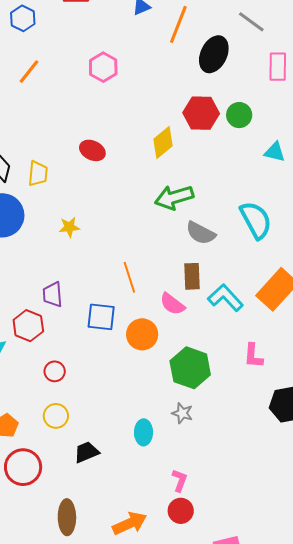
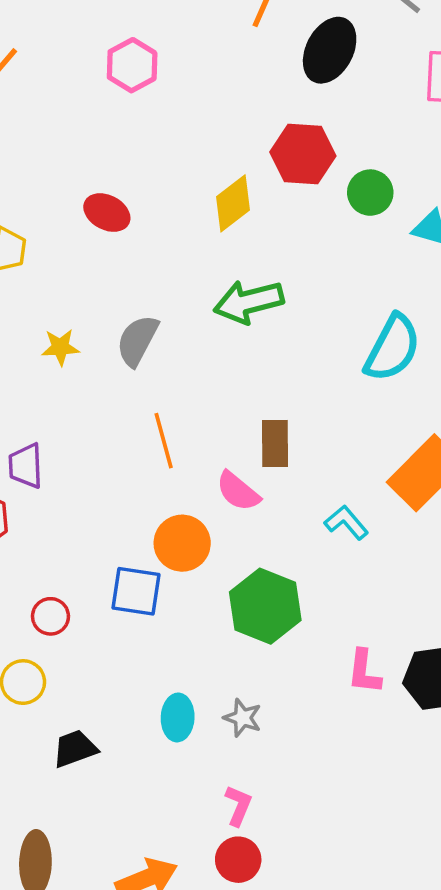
green circle: (239, 115) -> (370, 193), moved
cyan semicircle: (256, 220) -> (392, 348), turned 54
gray semicircle: (201, 233) -> (137, 340), moved, turned 88
cyan L-shape: (226, 298) -> (346, 522), moved, size x0.7
blue square: (101, 317) -> (136, 591), moved
pink L-shape: (253, 356) -> (364, 672), moved
red circle: (55, 371) -> (50, 616), moved
gray star: (182, 413) -> (243, 718), moved

